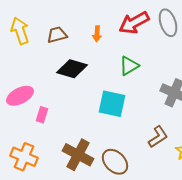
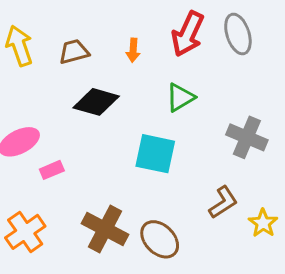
red arrow: (134, 23) -> (188, 34), turned -36
pink rectangle: (42, 115) -> (52, 170), turned 49
orange cross: (24, 157) -> (25, 232), turned 32

